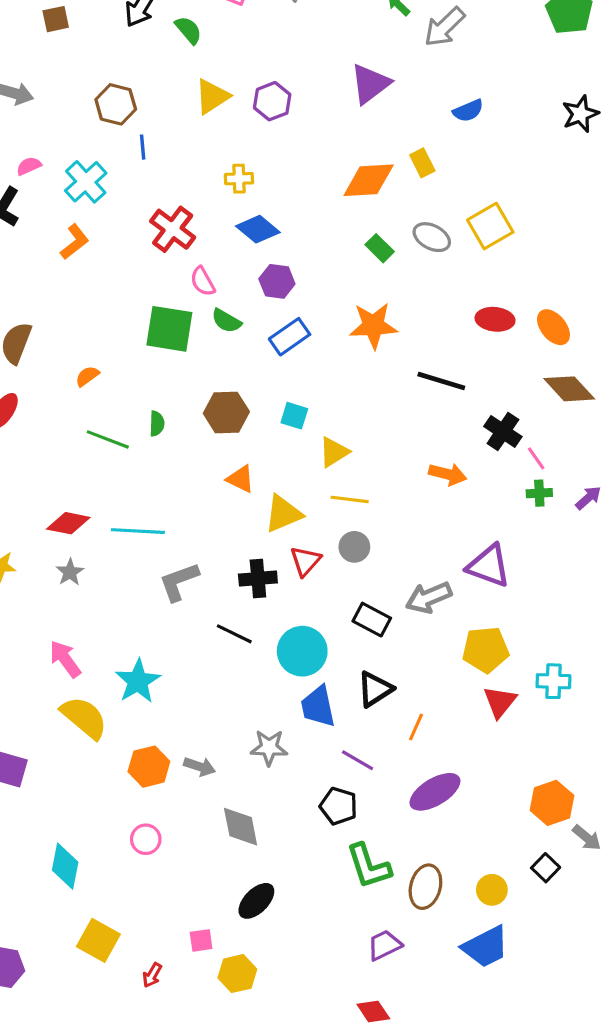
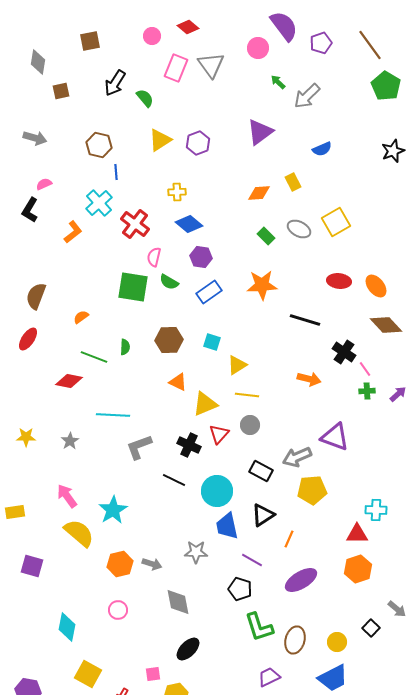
orange diamond: (369, 180) -> (259, 193), size x0.7
cyan cross: (86, 182) -> (99, 203), moved
pink semicircle: (203, 281) -> (154, 257), turned 42
red diamond: (68, 523) -> (69, 381), moved
black cross: (258, 578) -> (189, 445), turned 30
yellow pentagon: (486, 650) -> (312, 490), moved
red triangle: (500, 702) -> (357, 534), moved, turned 50
orange hexagon: (552, 803) -> (358, 569), moved

